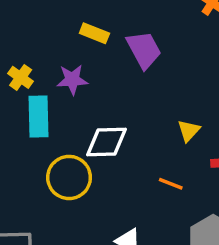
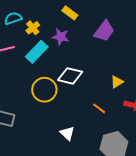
yellow rectangle: (94, 33) -> (70, 13), moved
purple trapezoid: (144, 50) -> (104, 31), turned 50
cyan rectangle: (38, 116) -> (37, 52), turned 30

